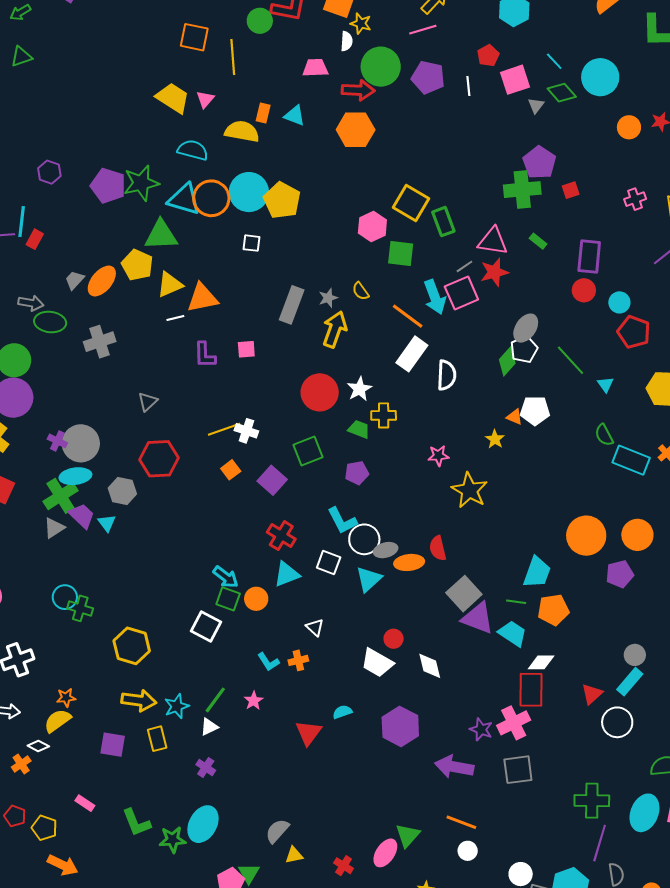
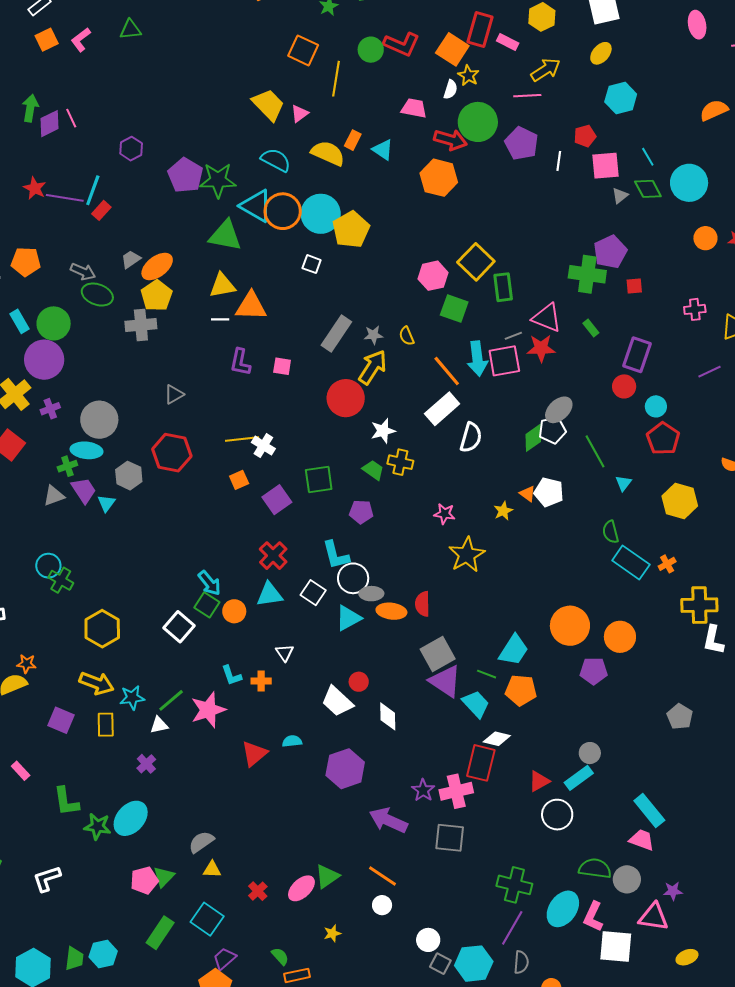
yellow pentagon: (137, 265) -> (157, 296), moved
red circle: (320, 392) -> (346, 398), moved
purple cross: (57, 441) -> (50, 409), moved, turned 30
green cross: (61, 496) -> (67, 466), size x0.6
pink star: (254, 701) -> (208, 710), size x1.8

